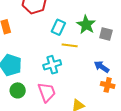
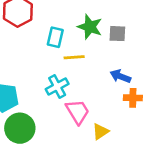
green circle: (18, 90) -> (20, 128), size x1.5
pink trapezoid: (47, 92) -> (78, 112), moved

